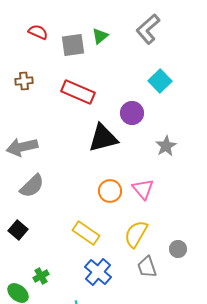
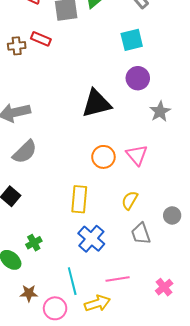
cyan square: (160, 81) -> (132, 40), moved, turned 30
red rectangle: (78, 92) -> (41, 39), moved, size x0.6
purple circle: (132, 113) -> (138, 78), moved
yellow rectangle: (86, 233) -> (79, 199), turned 60
yellow semicircle: (136, 234) -> (130, 200), size x0.7

